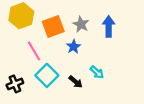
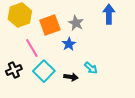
blue arrow: (109, 26) -> (109, 14), moved
black arrow: (76, 82) -> (71, 77), turned -32
black cross: (15, 84) -> (14, 70), moved

